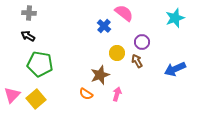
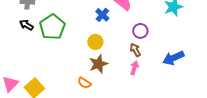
yellow circle: (117, 53) -> (95, 42), moved
green pentagon: (40, 64) -> (52, 27), moved, turned 30
pink arrow: (117, 94) -> (134, 68), moved

